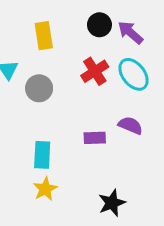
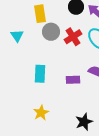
gray circle: (39, 88) -> (51, 32), moved
cyan rectangle: (42, 155) -> (40, 74), moved

